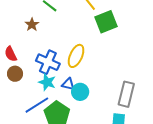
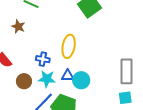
blue cross: (48, 62) -> (43, 59), size x0.6
brown circle: (15, 74) -> (24, 81), moved

